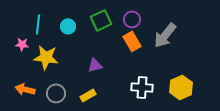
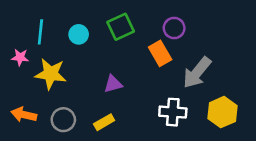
purple circle: (132, 19) -> (174, 28), moved
gray arrow: (165, 35) -> (197, 73), moved

